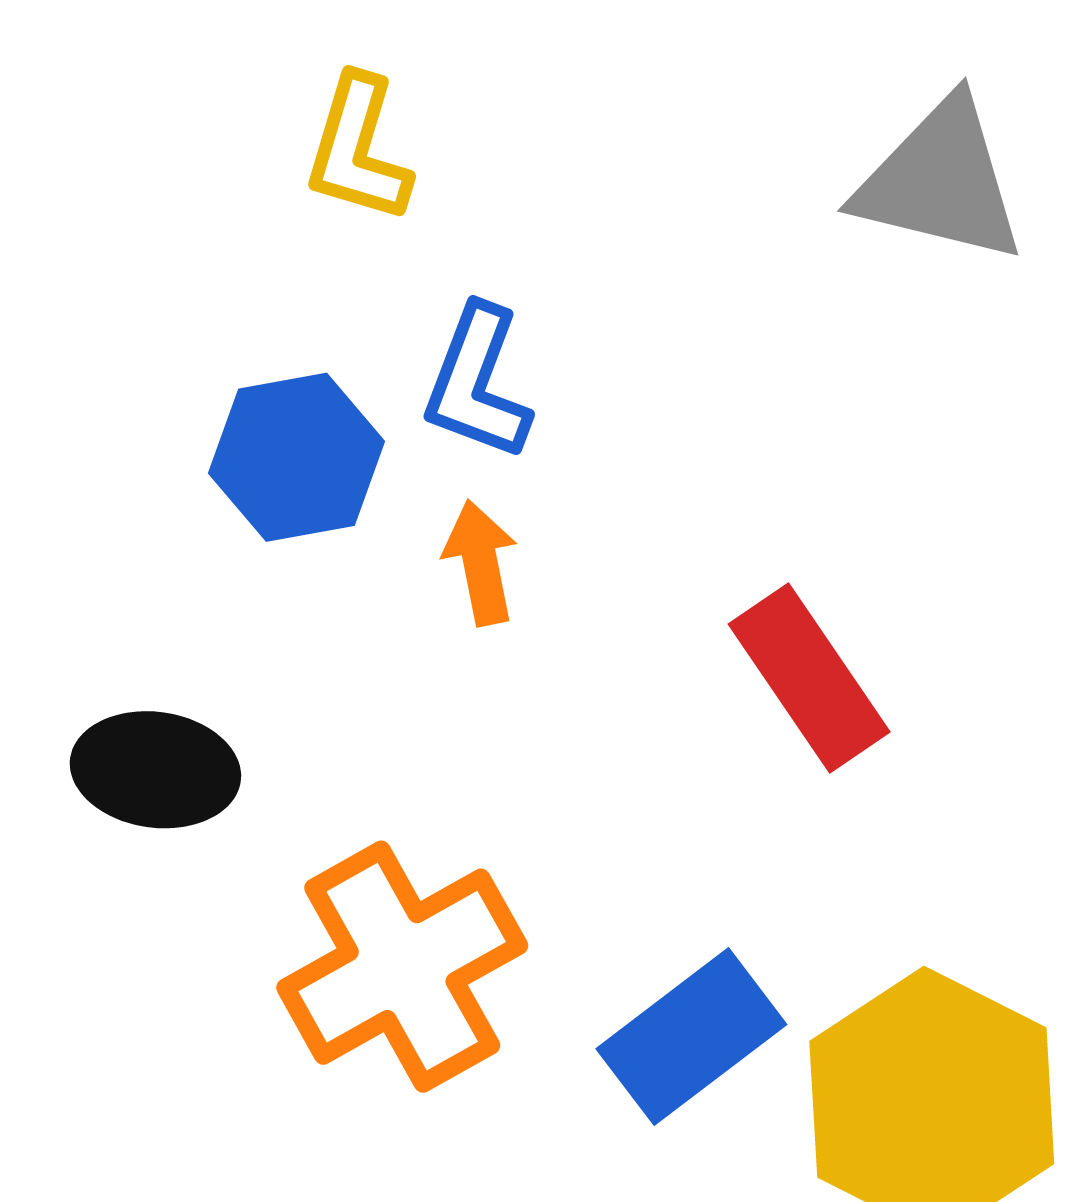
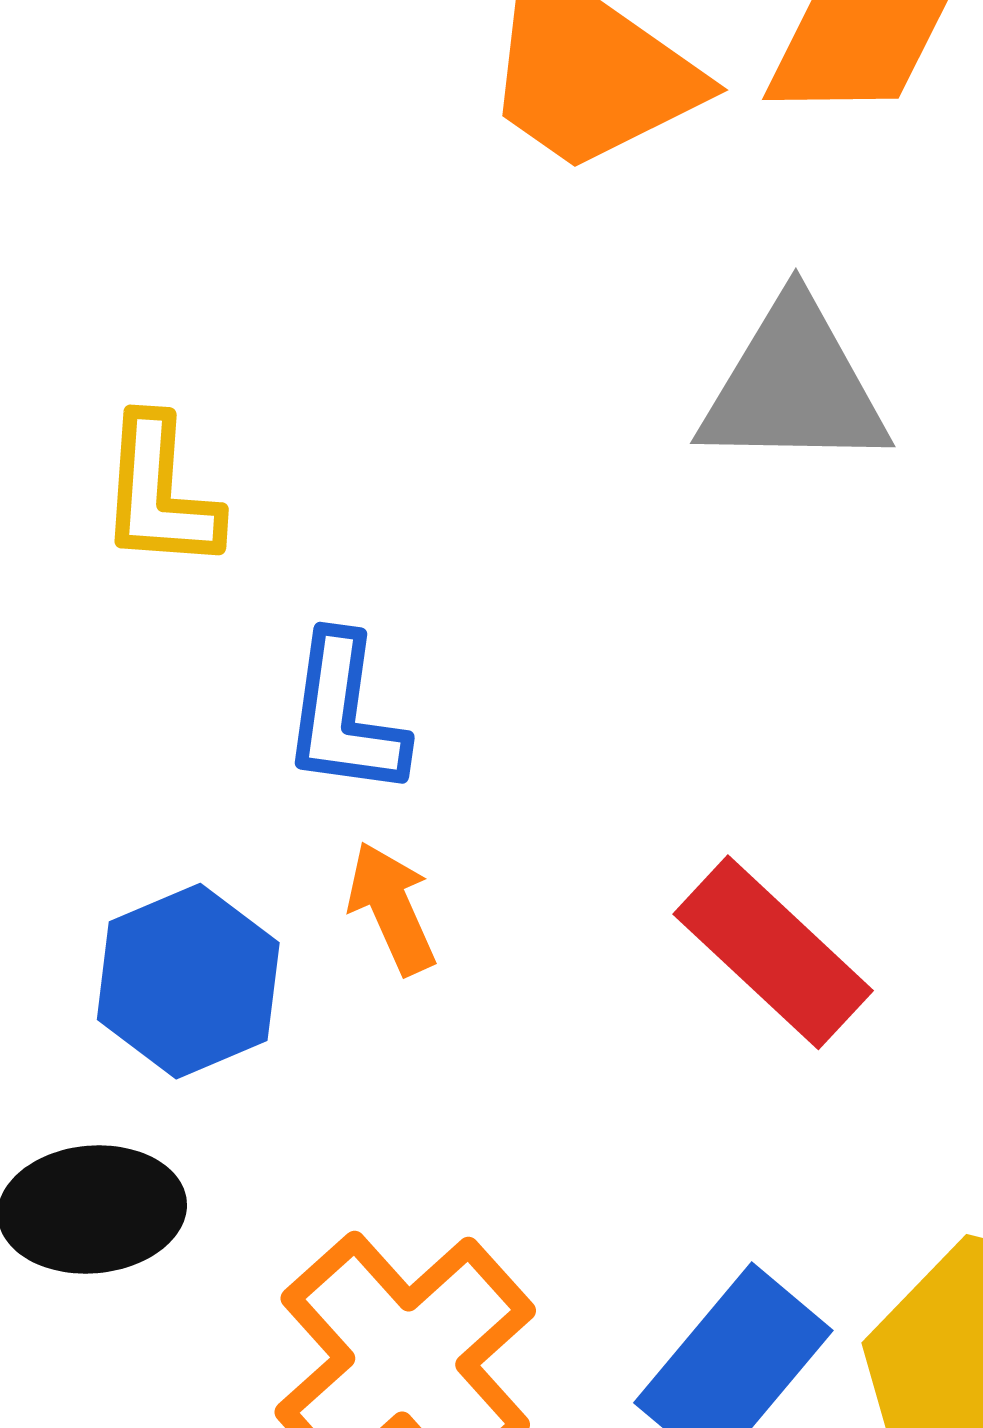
blue hexagon: (297, 457) -> (188, 981), moved

